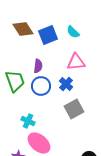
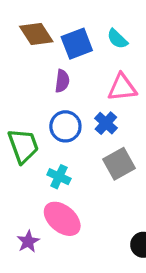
purple semicircle: (38, 66) -> (62, 81), moved
green trapezoid: (15, 81) -> (23, 146), moved
cyan cross: (28, 121) -> (59, 177), moved

